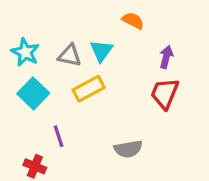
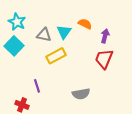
orange semicircle: (133, 21) -> (85, 24), moved
cyan star: (25, 52) -> (17, 22), moved
cyan square: (33, 93) -> (14, 46), moved

